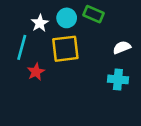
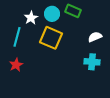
yellow square: (65, 49) -> (51, 38), turned 30
red star: (36, 72) -> (16, 65), moved

